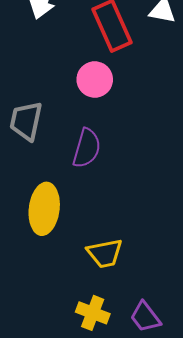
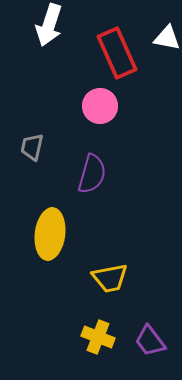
gray trapezoid: (26, 121) -> (32, 147), size x0.7

